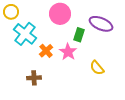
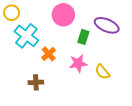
pink star: (68, 52) -> (78, 63), moved, turned 30

